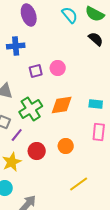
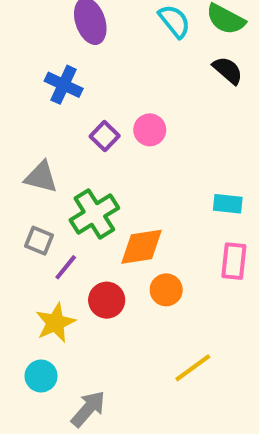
blue cross: (16, 46) -> (64, 85), turned 30
purple square: (36, 71) -> (105, 136), turned -32
orange diamond: (62, 105) -> (142, 247), moved

